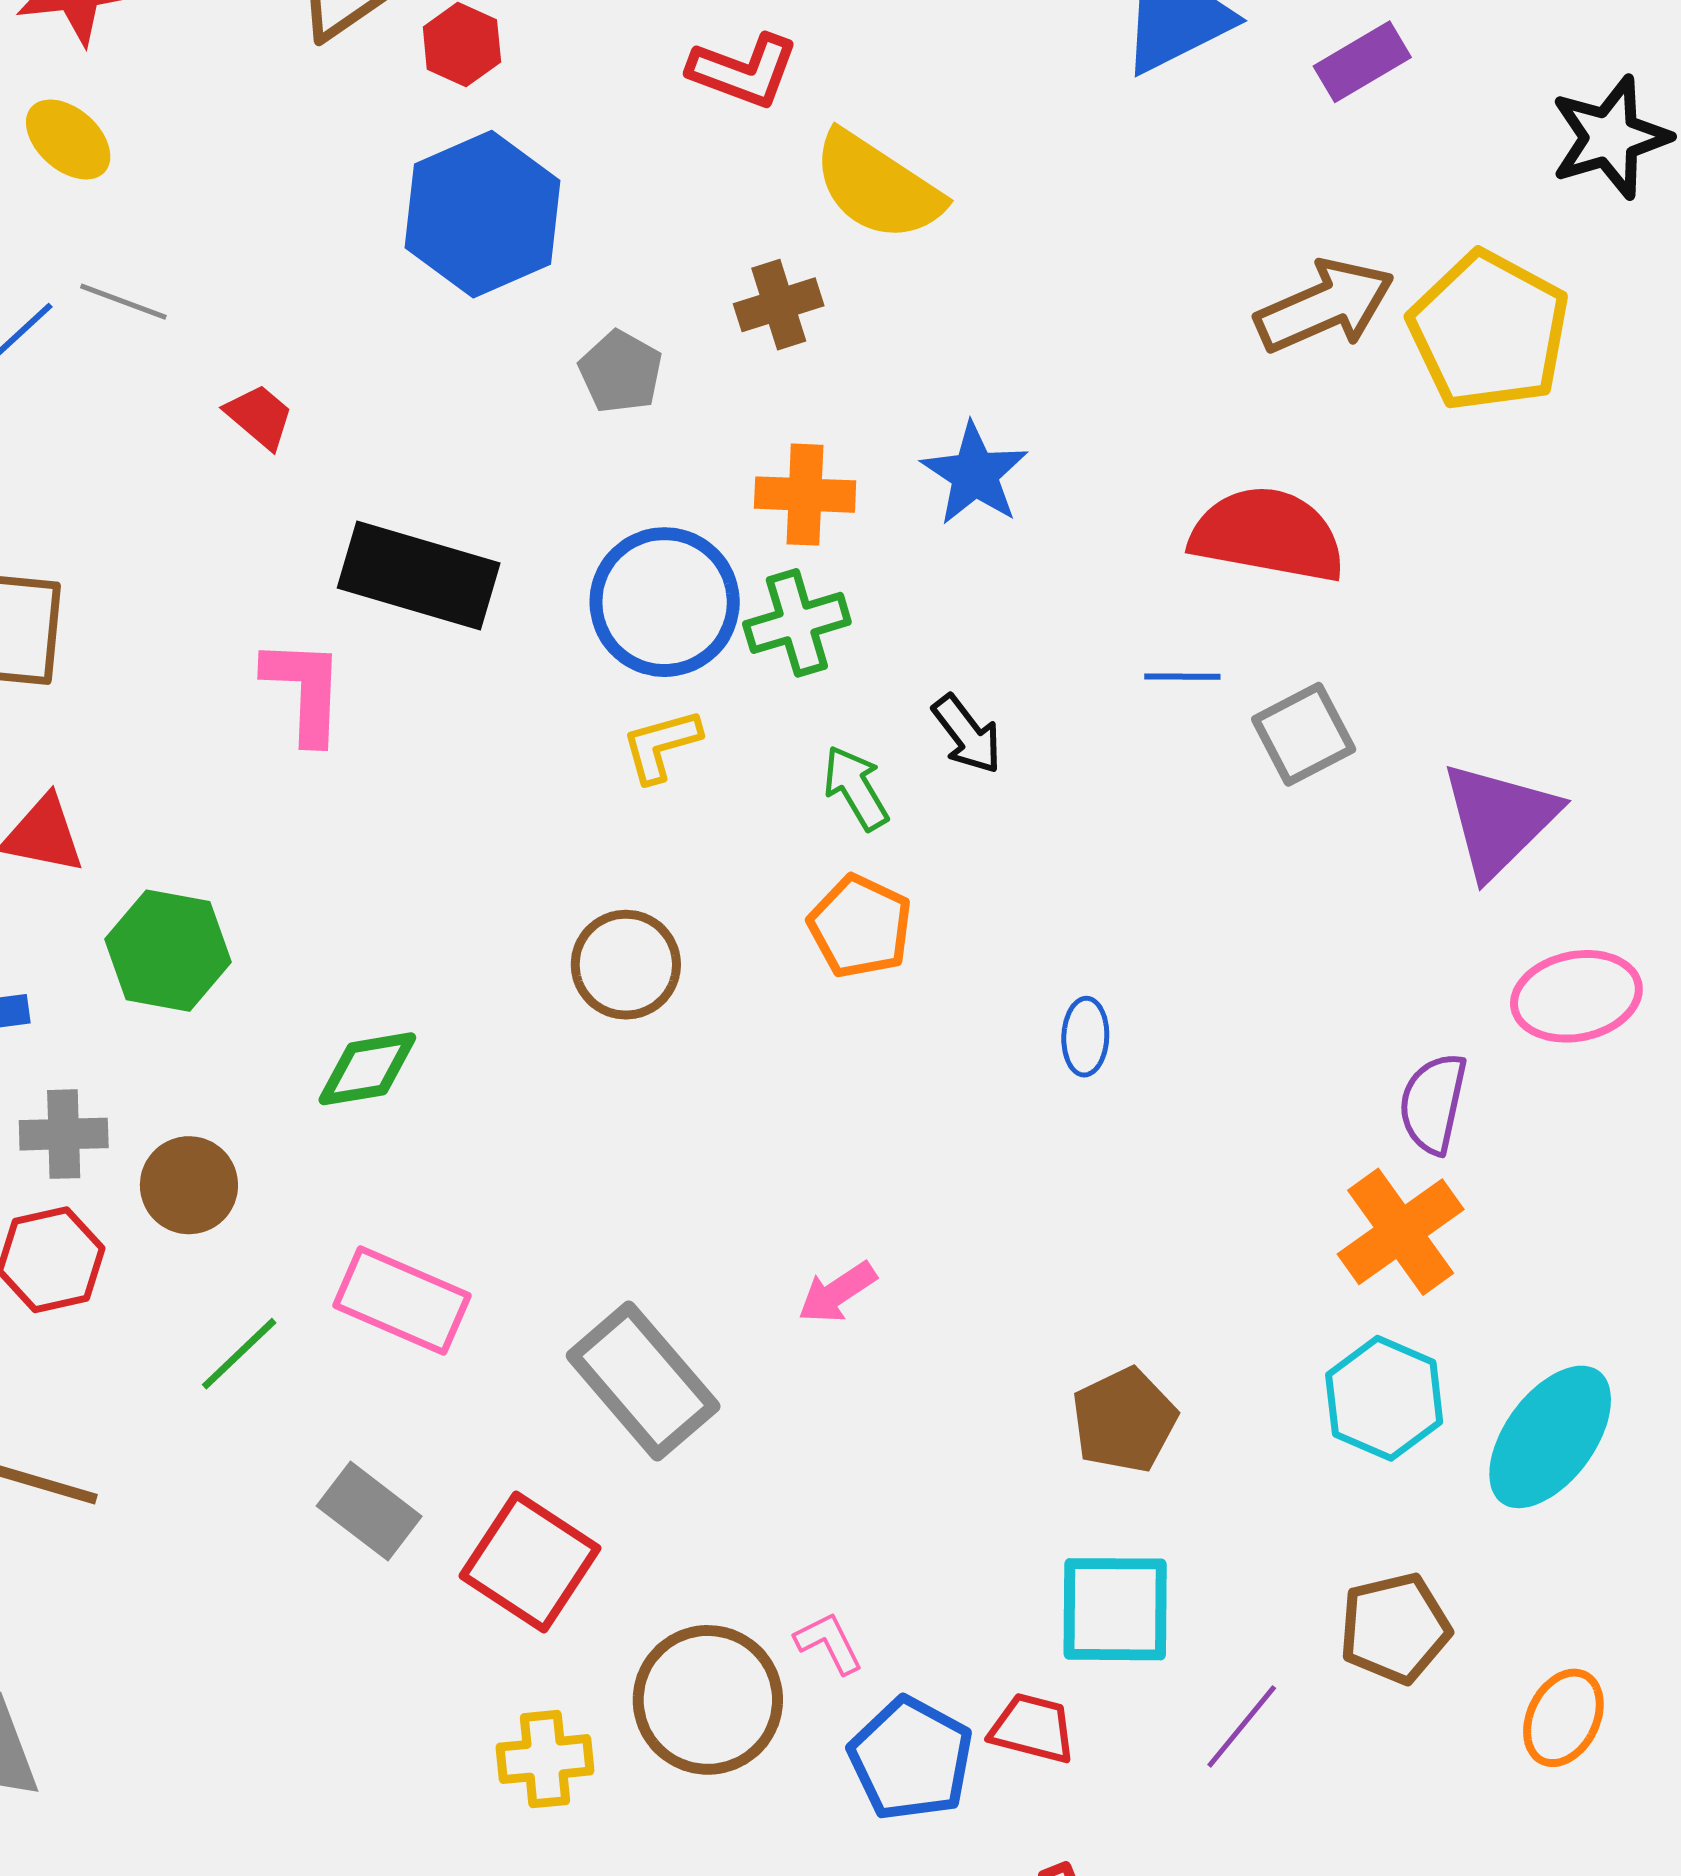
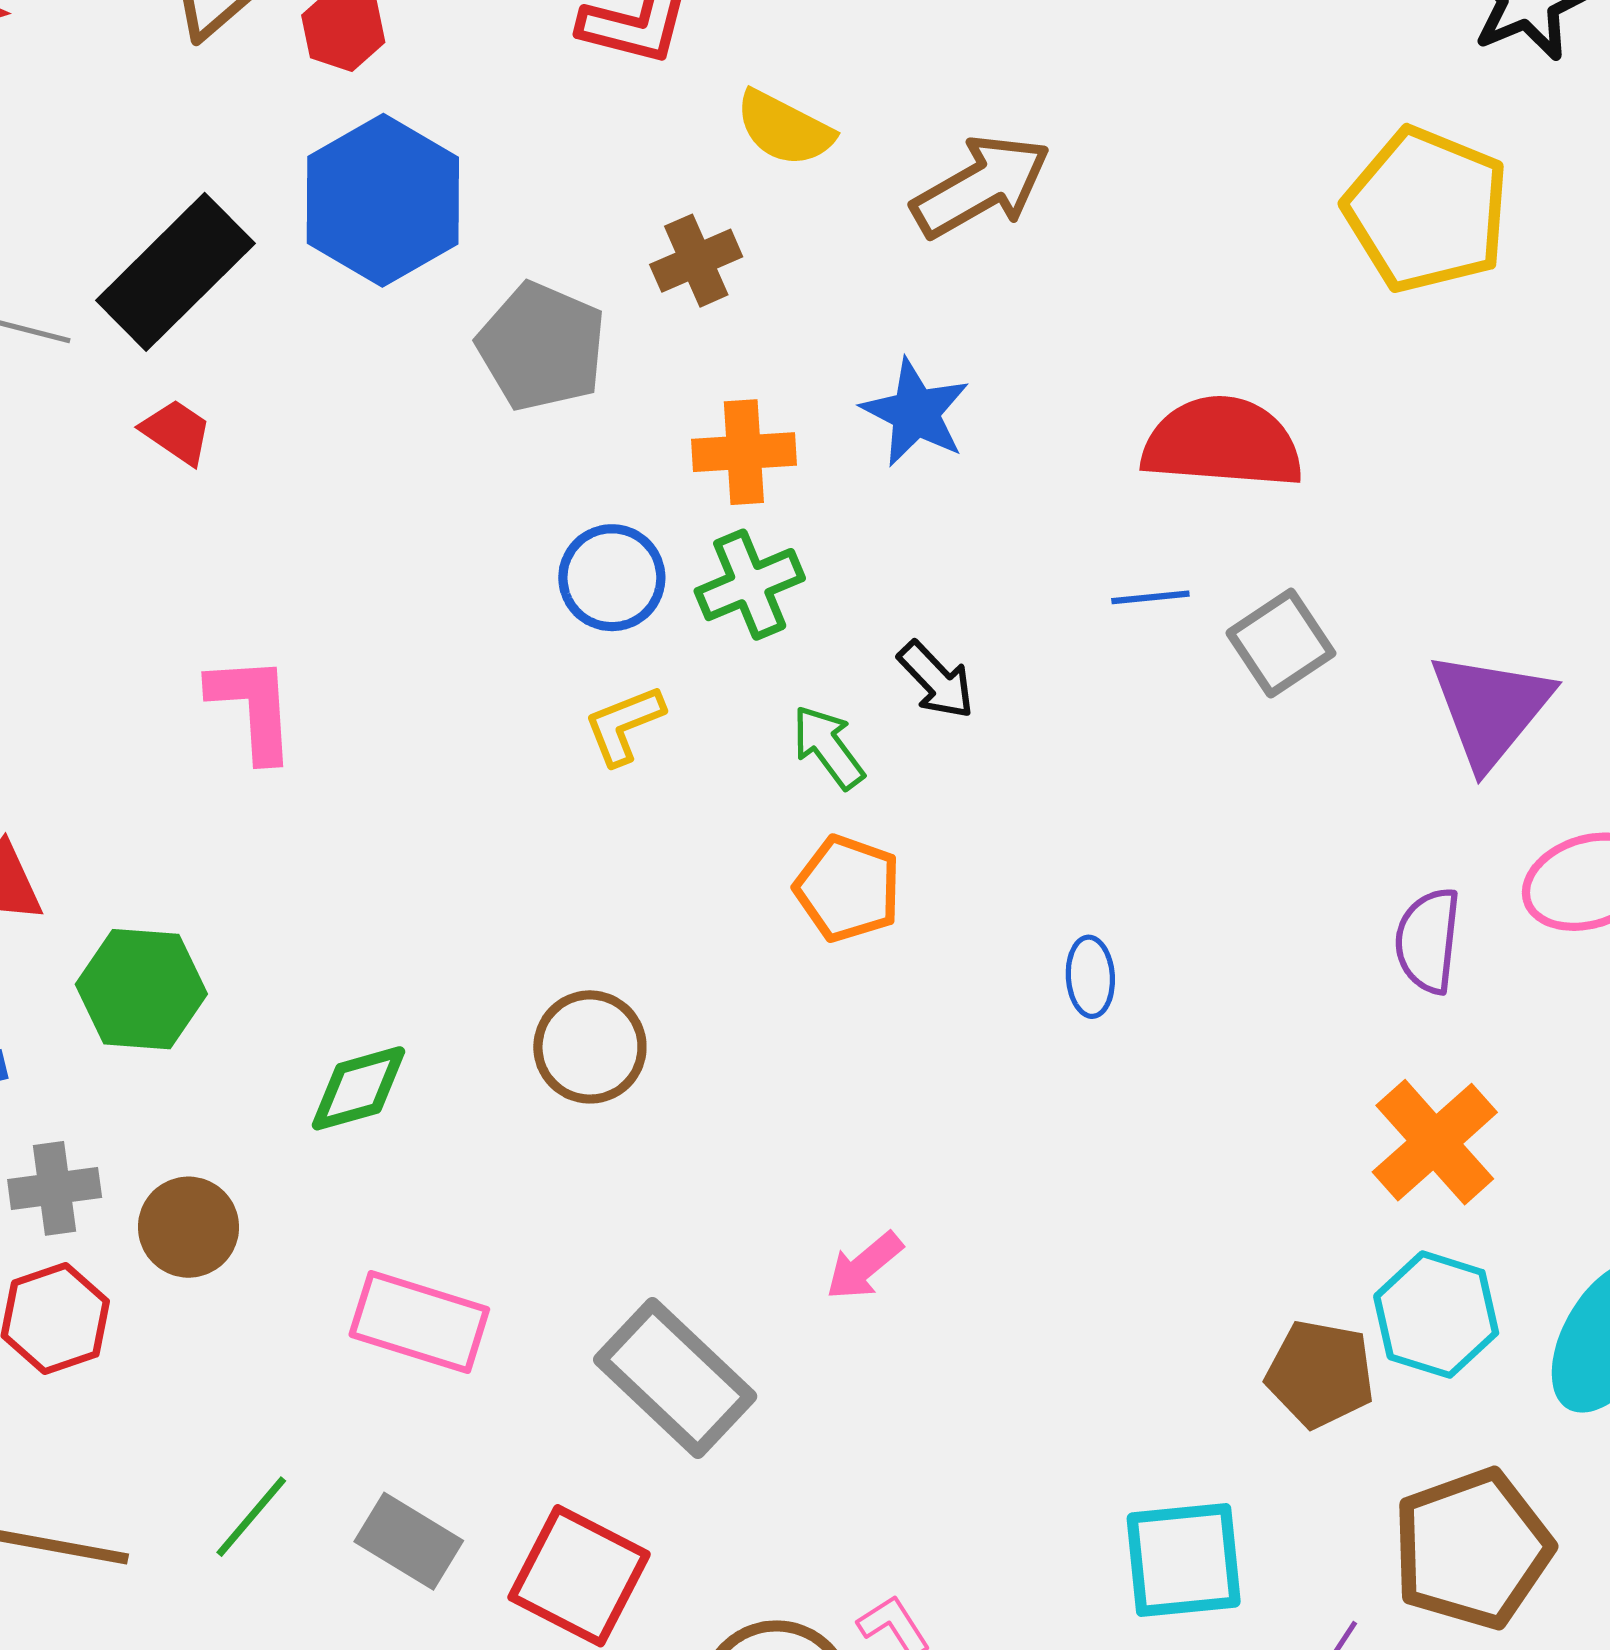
yellow semicircle: (877, 186) -> (784, 128), size x0.7
brown arrow: (1325, 306) -> (981, 186), moved
gray pentagon: (621, 372) -> (542, 347), size x1.5
black rectangle: (419, 576) -> (175, 272), moved, turned -55
blue circle: (665, 602) -> (612, 578), size x0.7
brown circle: (626, 965) -> (590, 1047), moved
purple semicircle: (1433, 1103) -> (1428, 941), moved
green line: (239, 1354) -> (251, 1517), moved
brown pentagon: (1124, 1420) -> (1320, 1374), moved, turned -30
brown pentagon: (1395, 1628) -> (1472, 1549), size x1.4

